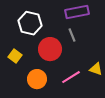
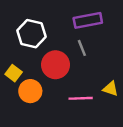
pink line: (71, 77) -> (81, 98), turned 30
orange circle: (37, 79) -> (30, 91), moved

